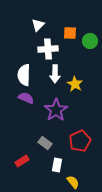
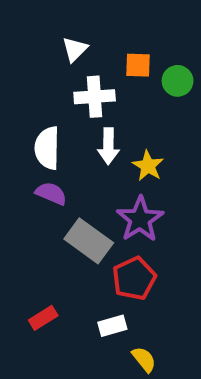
purple star: (56, 110) -> (140, 219), moved
red pentagon: (80, 141) -> (134, 278), moved
gray rectangle: (45, 143) -> (89, 241), moved, size x1.6
white rectangle: (57, 165) -> (112, 326), turned 64

